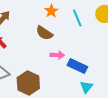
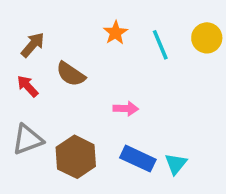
brown semicircle: (44, 33) -> (71, 74), moved
blue rectangle: (77, 66) -> (138, 159), moved

